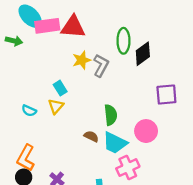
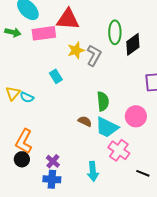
pink rectangle: (47, 26) -> (44, 33), moved
yellow triangle: (56, 106) -> (13, 93), moved
pink cross: (128, 168) -> (119, 150), turned -30

